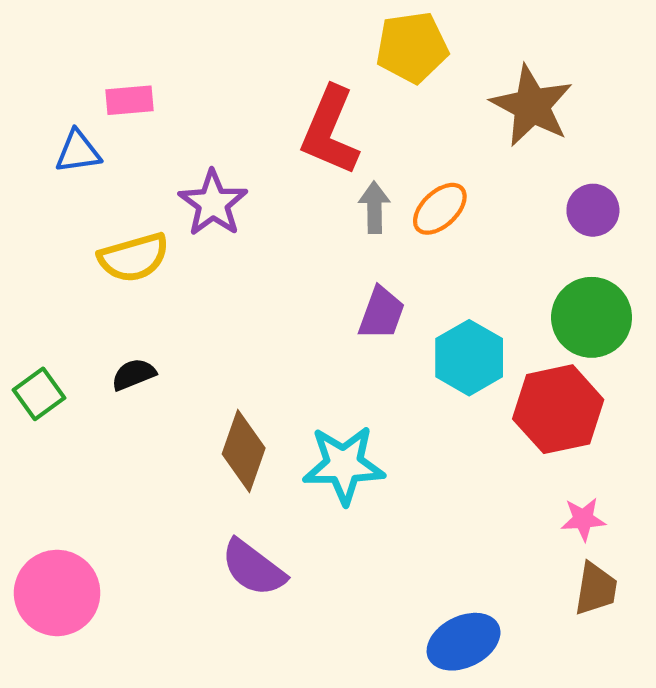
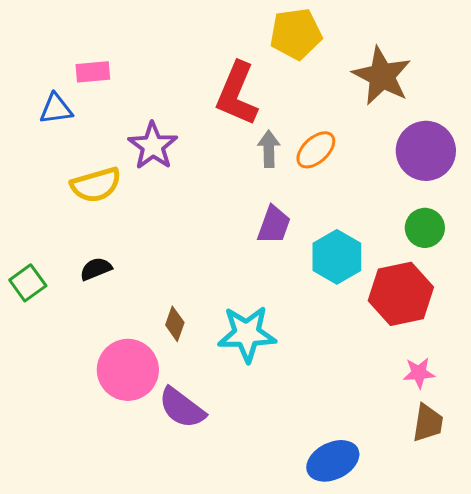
purple circle: (593, 210) -> (426, 151), size x1.6
green circle: (592, 317) -> (425, 228), size x0.7
brown diamond: (244, 451) -> (175, 324), size x0.6
pink circle: (57, 593) -> (128, 370), moved

